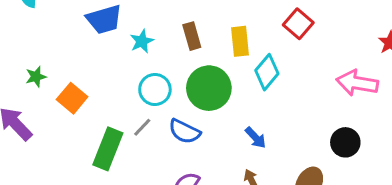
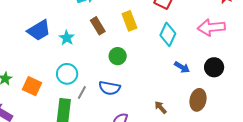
cyan diamond: (267, 72) -> (168, 34), moved
green circle: (209, 88) -> (118, 56), size x0.6
cyan circle: (155, 90) -> (67, 74), moved
blue arrow: (256, 138) -> (182, 67), moved

